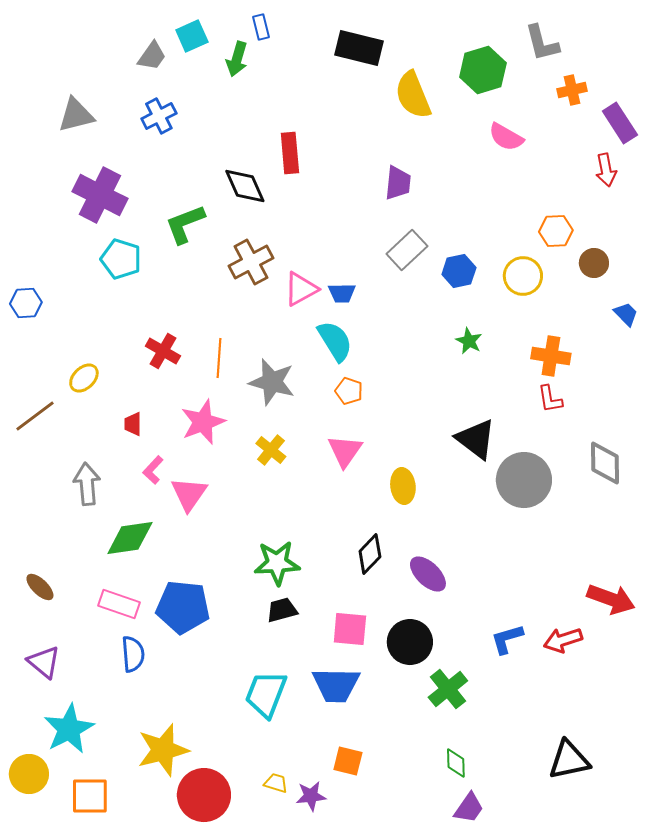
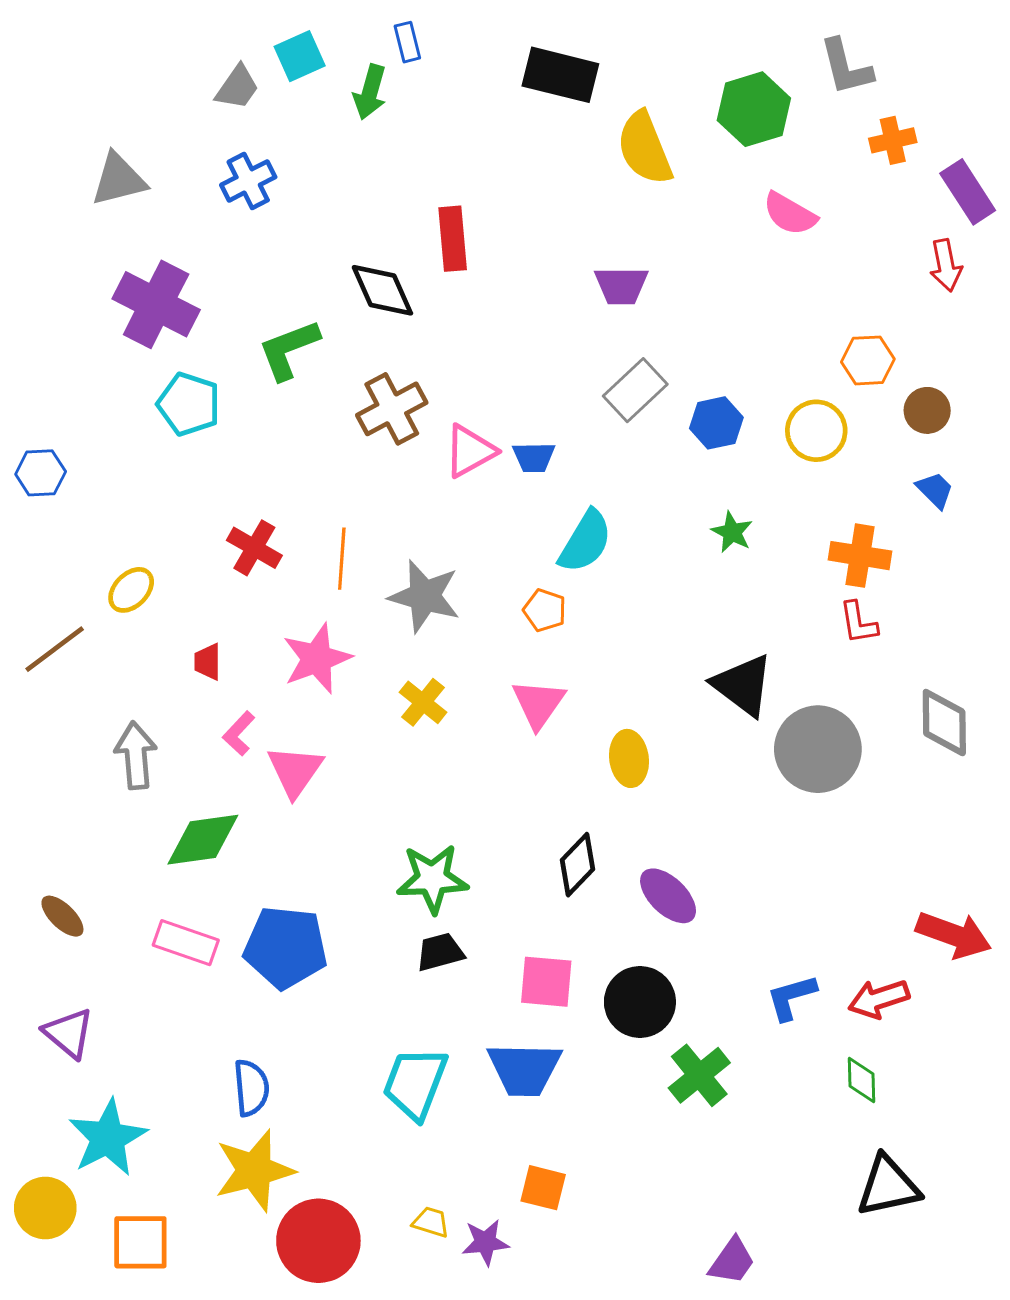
purple trapezoid: (398, 183) -> (621, 286), turned 84
blue trapezoid: (626, 314) -> (935, 490), moved
cyan semicircle: (335, 341) -> (585, 542), moved, turned 63
blue semicircle: (133, 654) -> (251, 1088), moved
green diamond: (456, 763) -> (862, 1080), moved

